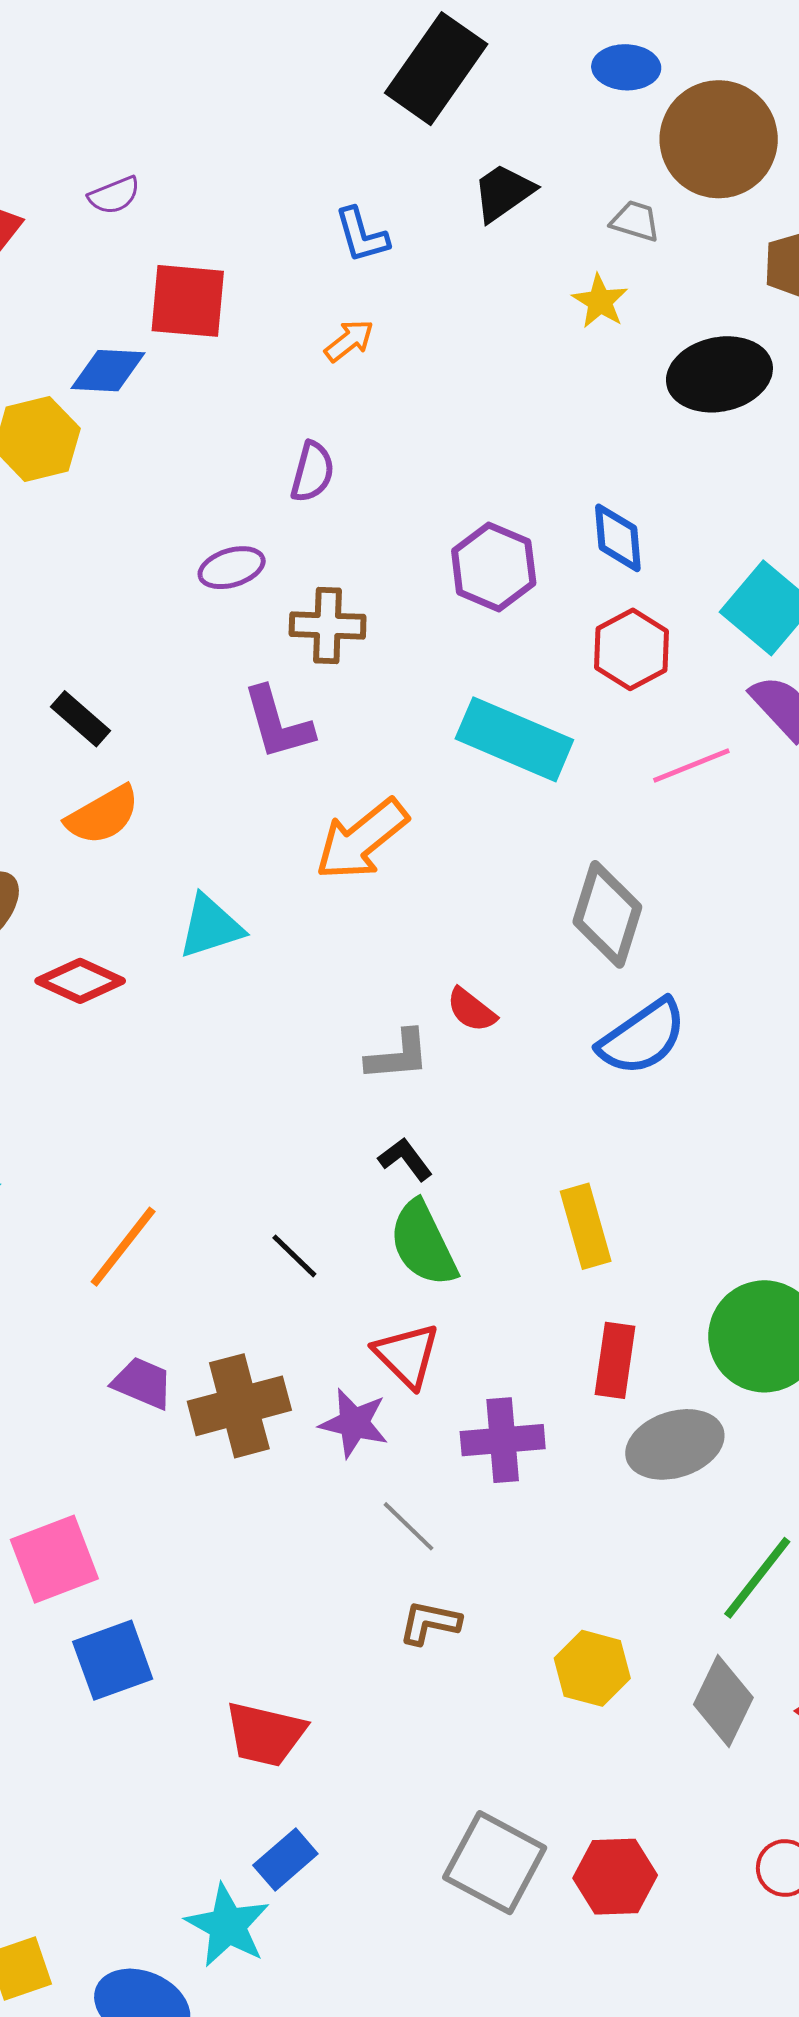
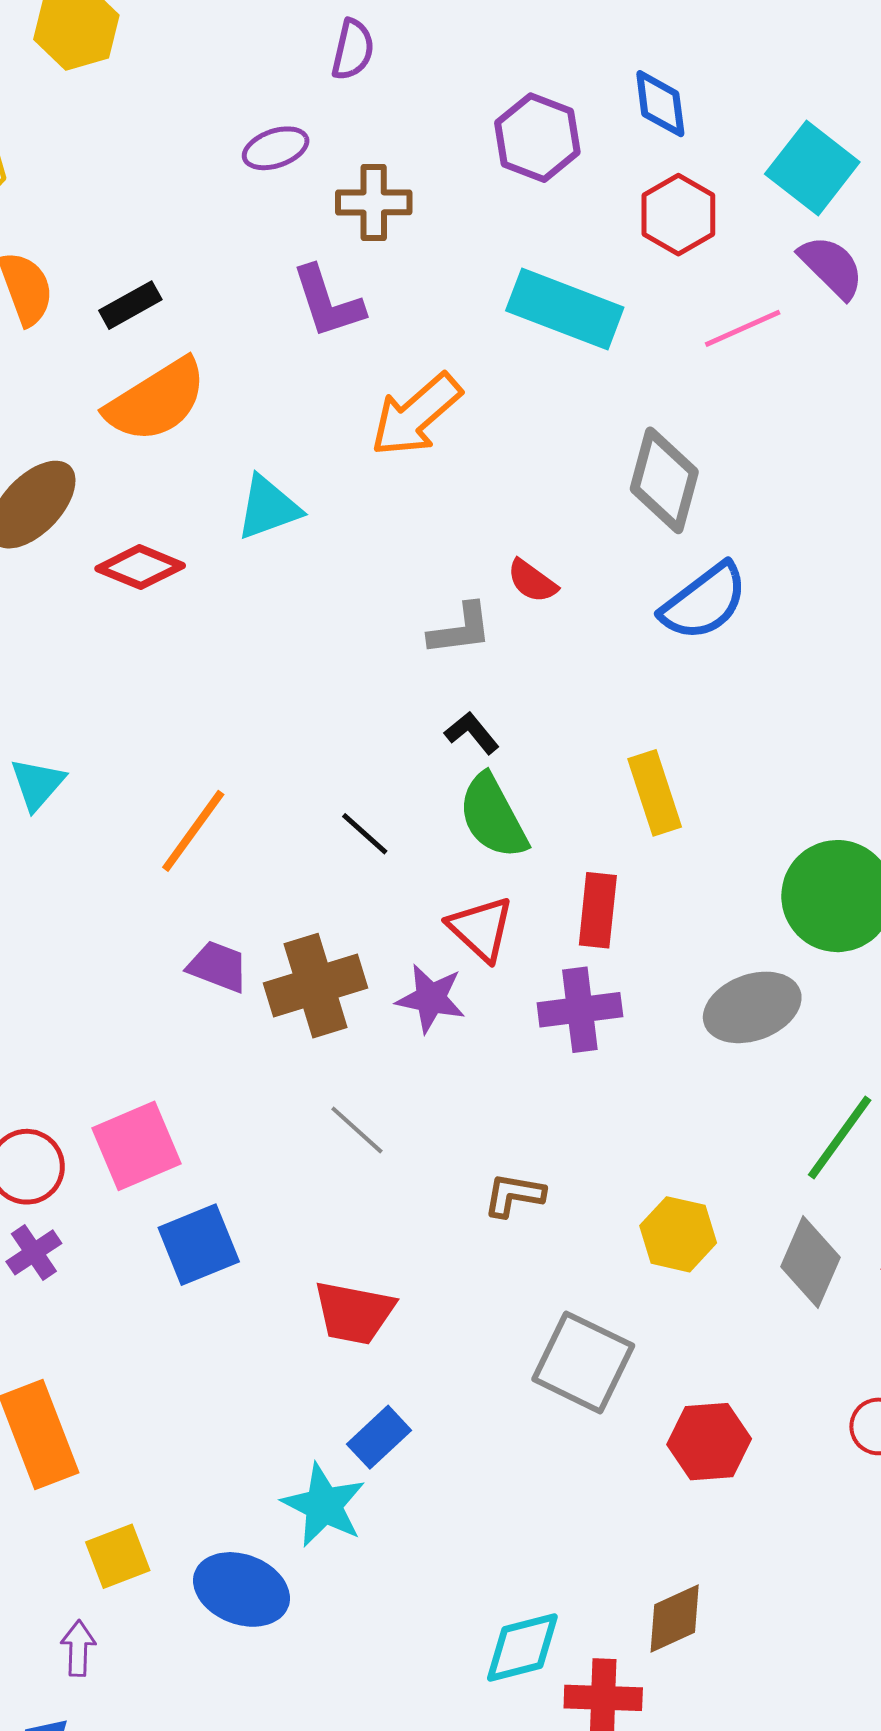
black rectangle: (80, 719) -> (130, 305), turned -68
orange semicircle: (103, 815) -> (156, 400), size x1.4
red rectangle: (615, 1360) -> (598, 910), moved
gray line: (408, 1526) -> (357, 1130), moved
gray square: (495, 1863) -> (583, 1362), moved

